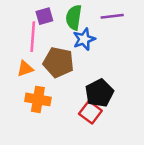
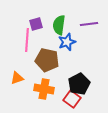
orange triangle: (25, 69) -> (17, 78), moved
orange cross: (38, 99) -> (44, 89), moved

